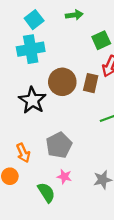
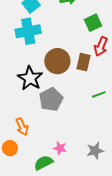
gray pentagon: (59, 145) -> (51, 99), moved
green semicircle: (46, 192) -> (43, 163), turned -84

